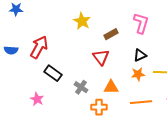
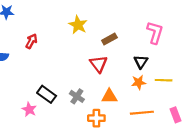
pink L-shape: (141, 23) -> (155, 33), moved
red arrow: (39, 47) -> (31, 41), moved, size x0.6
black triangle: (140, 55) -> (141, 62), turned -32
black rectangle: (53, 73) -> (47, 94), moved

